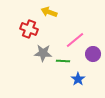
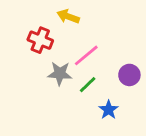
pink line: (75, 40) -> (86, 55), moved
green line: (63, 61) -> (88, 85), turned -48

